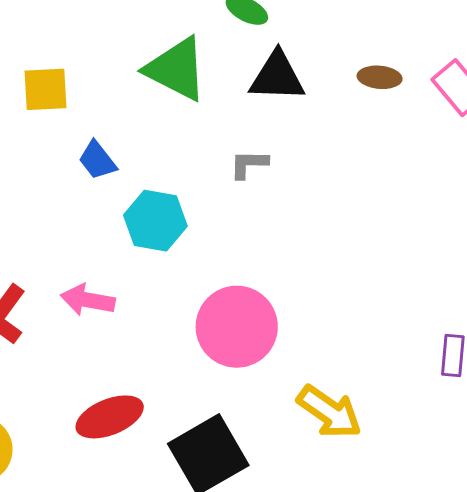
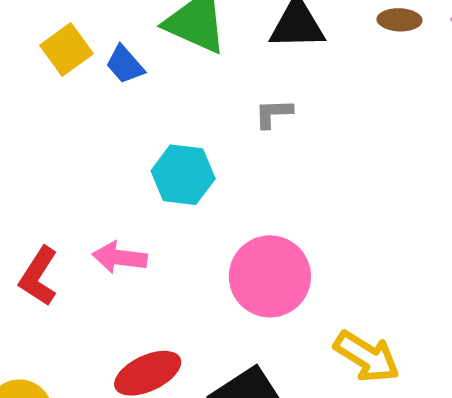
yellow square: (45, 89) -> (66, 49), turned -30
blue trapezoid: (97, 160) -> (125, 65), moved

